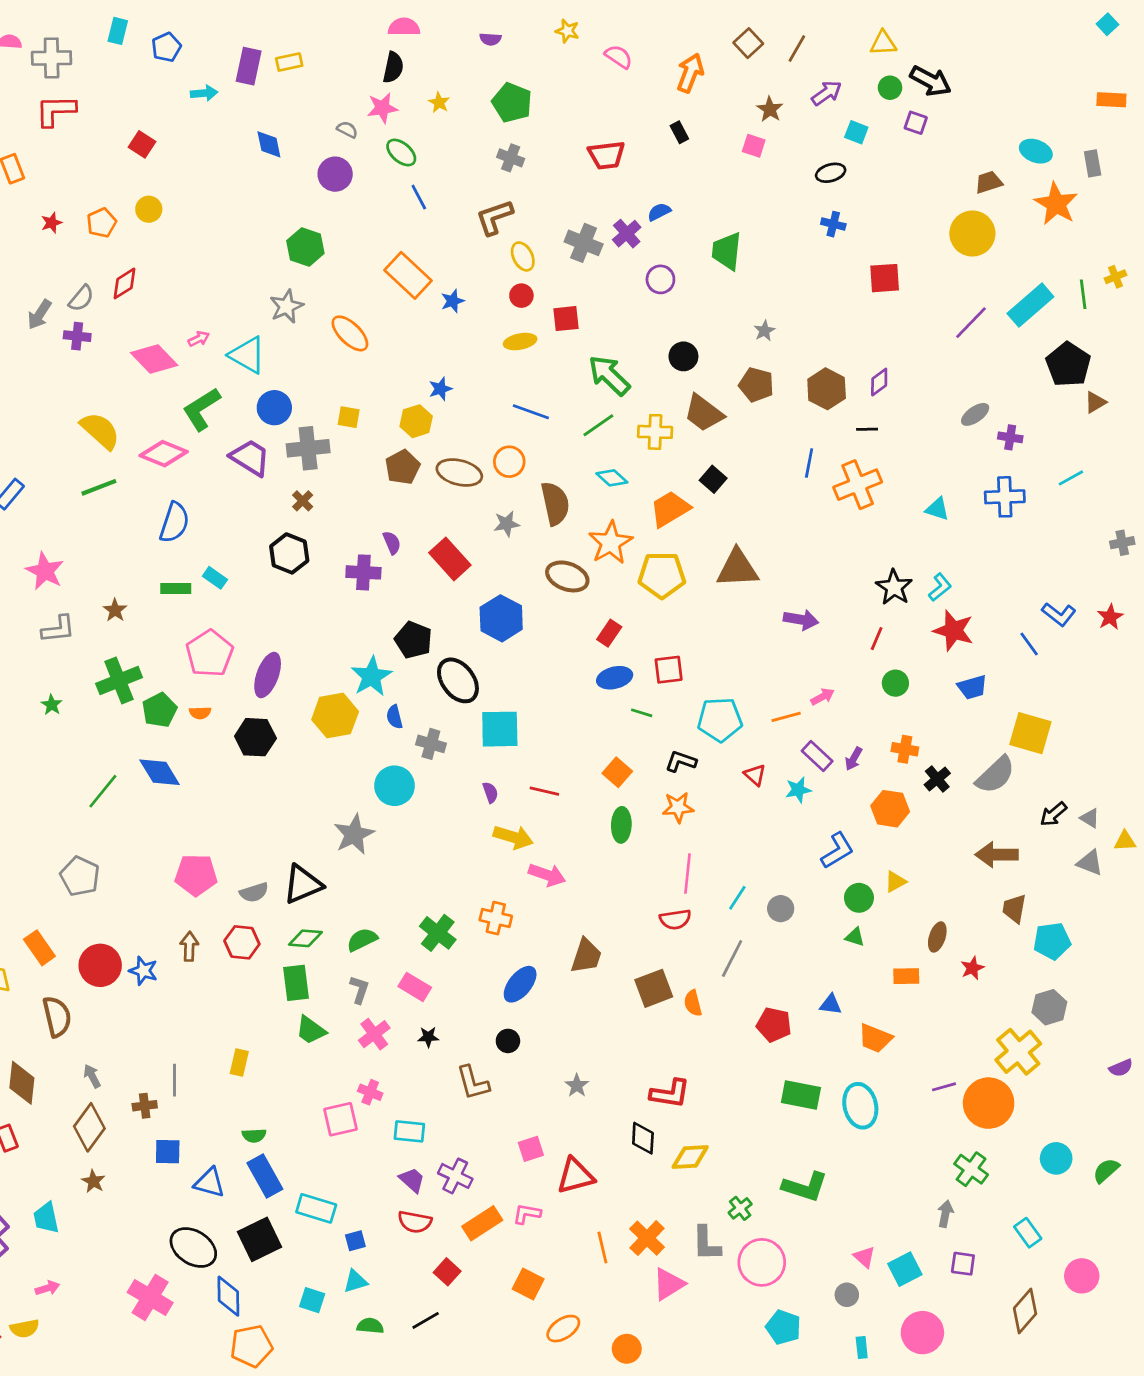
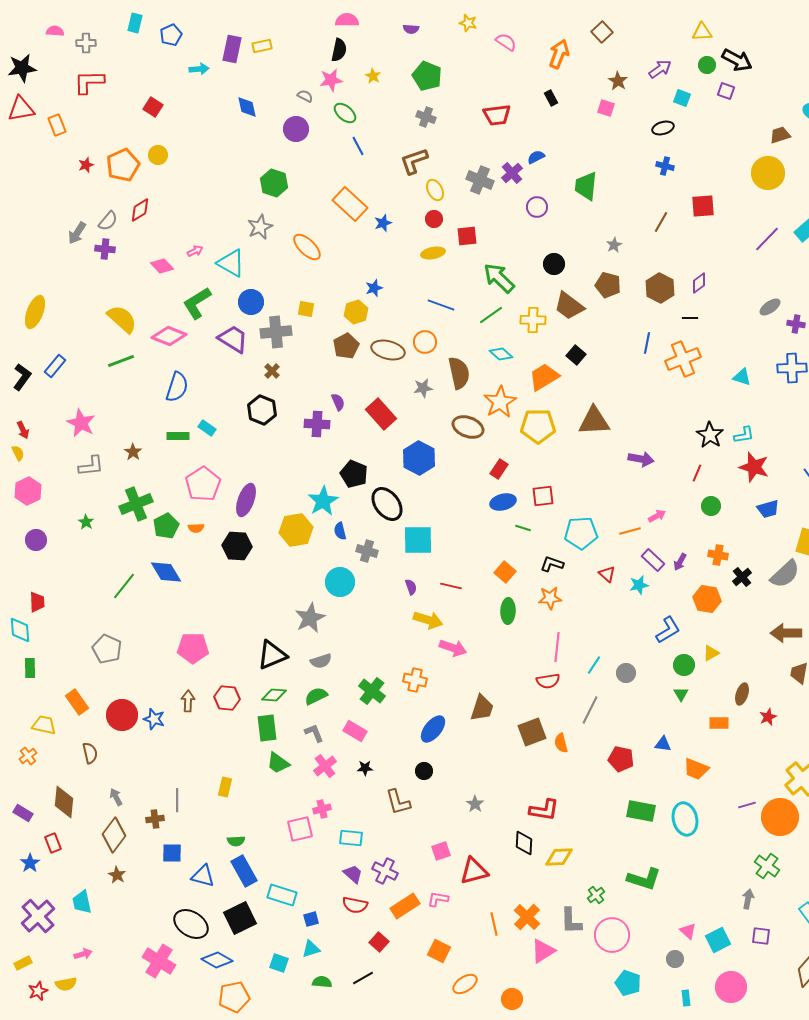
brown line: (797, 49) -> (661, 222), moved
gray cross: (52, 58) -> (86, 43), size x0.7
orange pentagon: (102, 223) -> (123, 165), size x1.5
pink diamond: (154, 359) -> (162, 266), size x0.7
cyan L-shape: (940, 587) -> (744, 435), turned 30
gray semicircle: (254, 892) -> (321, 661), moved
green triangle: (855, 937) -> (681, 694), turned 42
gray L-shape: (359, 990) -> (314, 733), turned -40
brown semicircle: (57, 1017) -> (90, 753), size x0.7
pink cross: (370, 1092) -> (322, 809), turned -36
blue diamond: (228, 1296) -> (217, 960), turned -60

